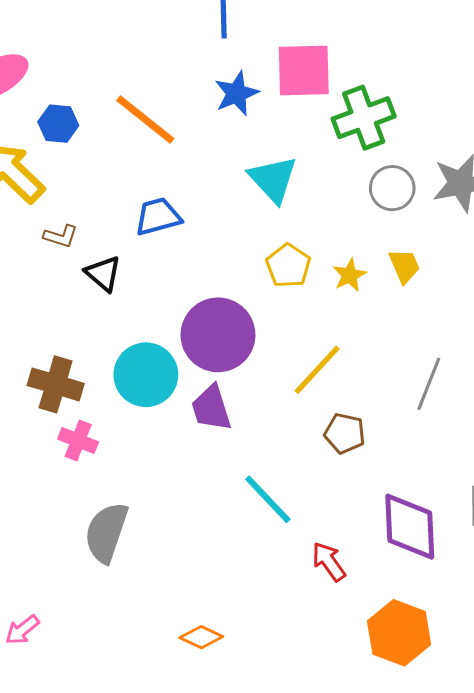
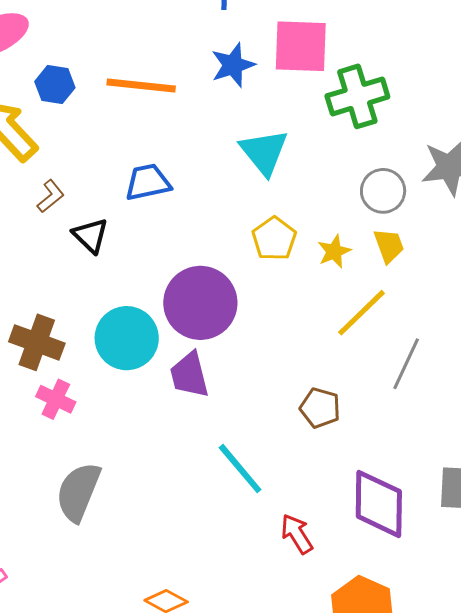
orange line: (145, 119) -> (141, 86), turned -36
gray circle: (392, 188) -> (383, 191), moved
brown L-shape: (61, 236) -> (51, 196), turned -60
yellow line: (317, 370) -> (361, 313), moved

